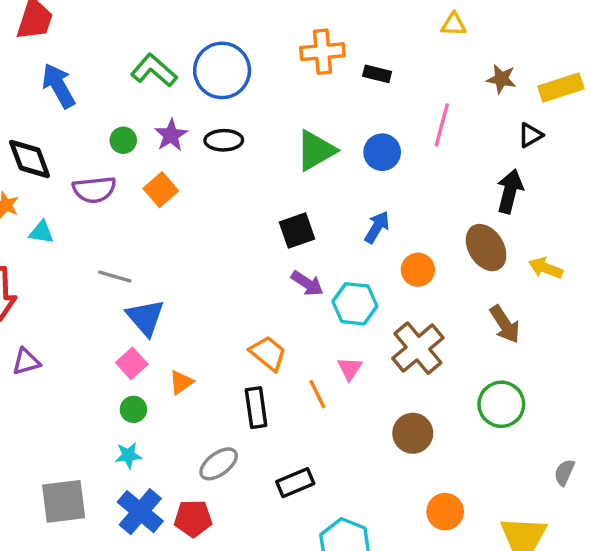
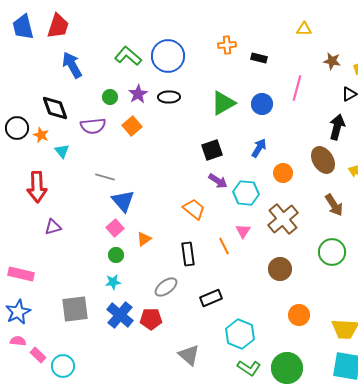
orange cross: (323, 52) -> (227, 45), size x0.7
cyan triangle: (41, 232) -> (62, 151), turned 42
orange trapezoid: (268, 353) -> (194, 209), moved

